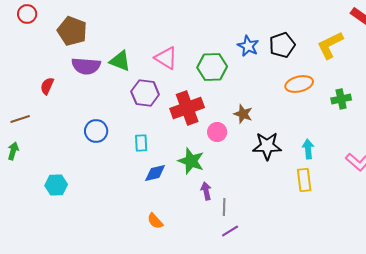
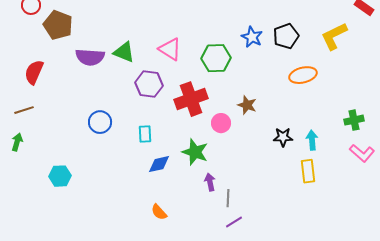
brown pentagon: (72, 31) -> (58, 25), moved
red semicircle: (47, 86) -> (34, 72), moved, size x1.4
green cross: (341, 99) -> (354, 120), moved
black star: (267, 146) -> (283, 137), moved, size x0.7

